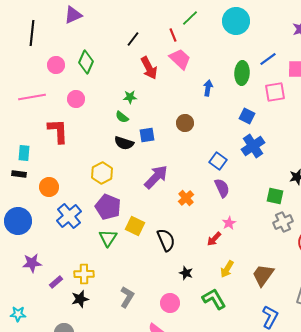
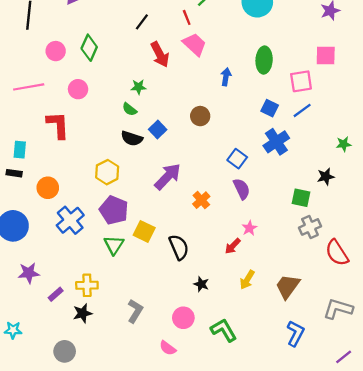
blue line: (268, 59) -> (302, 110), moved
blue square: (147, 135) -> (158, 129), turned -35
green L-shape: (214, 299) -> (224, 330), moved

